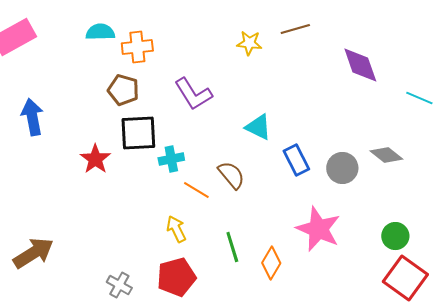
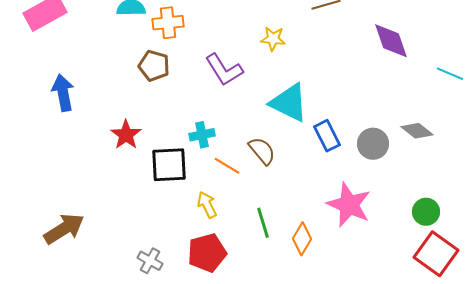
yellow star: (249, 43) -> (273, 39), moved
cyan triangle: (258, 127) -> (289, 103), size x1.5
black square: (138, 133) -> (169, 165), moved

